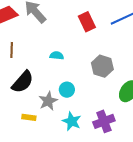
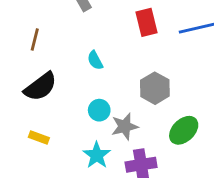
cyan semicircle: (57, 56) -> (95, 60), turned -136
gray star: (48, 101) -> (125, 127), moved

